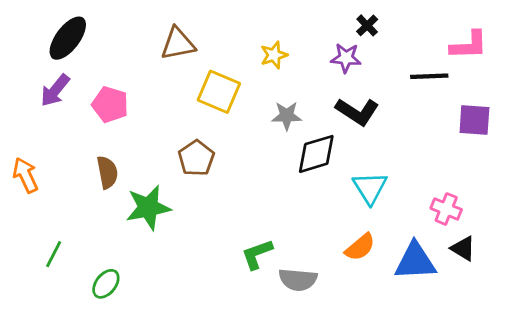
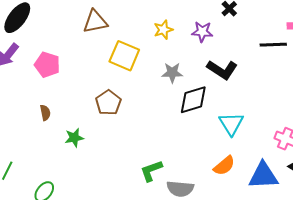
purple star: (346, 58) -> (202, 32), moved
brown semicircle: (107, 172) -> (45, 113), size x0.7
green star: (148, 208) -> (74, 138), size x0.6

